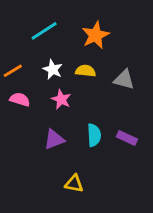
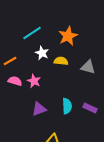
white star: (53, 69) -> (42, 53), moved
pink star: (61, 99) -> (34, 81), moved

